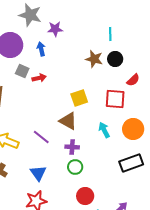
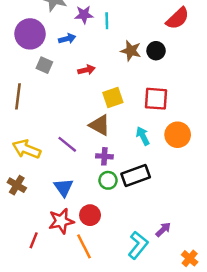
cyan line: (110, 34) -> (107, 21), moved
blue arrow: (41, 49) -> (67, 39), turned 88
red arrow: (39, 78) -> (86, 70), moved
red semicircle: (133, 80) -> (178, 18), moved, size x1.5
black rectangle: (131, 163) -> (136, 176), moved
red circle: (85, 196) -> (90, 215), moved

